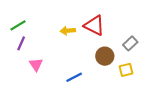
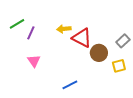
red triangle: (94, 25) -> (82, 38), moved
purple line: (21, 43) -> (31, 33), moved
blue line: (74, 77) -> (70, 85), moved

